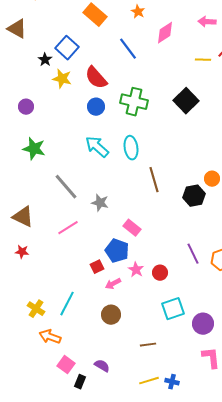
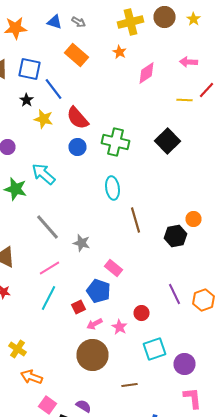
blue square: (67, 48) -> (30, 69), moved, turned -30
blue line: (128, 49) -> (54, 89), moved
cyan arrow: (97, 147) -> (44, 174), moved
pink star: (136, 270) -> (120, 327), moved
cyan line: (67, 304) -> (48, 298), moved
brown circle: (111, 315) -> (92, 355), size x1.6

